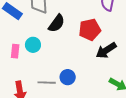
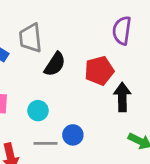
cyan circle: (33, 45) -> (38, 111), moved
black arrow: (106, 50) -> (122, 97), turned 125

